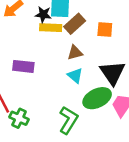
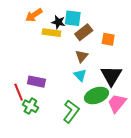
yellow rectangle: (51, 28) -> (52, 33), moved
brown triangle: (75, 53) -> (82, 56), turned -40
purple rectangle: (23, 66) -> (36, 82), moved

